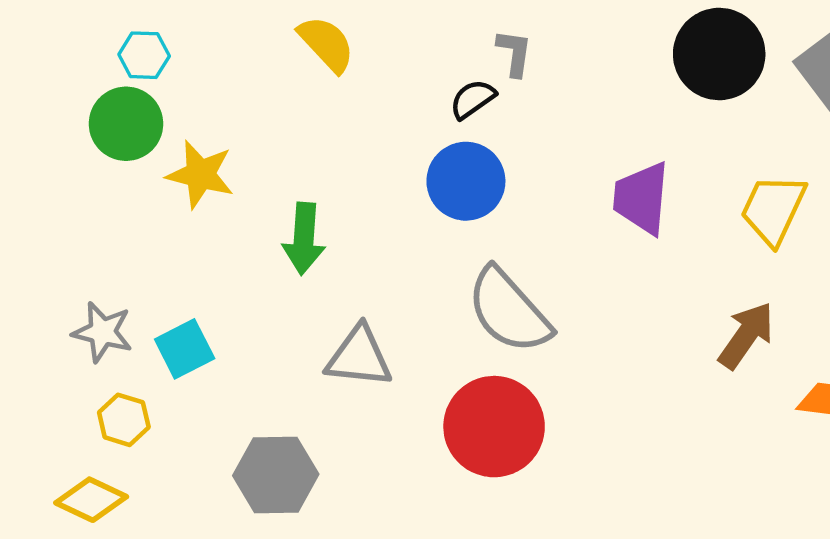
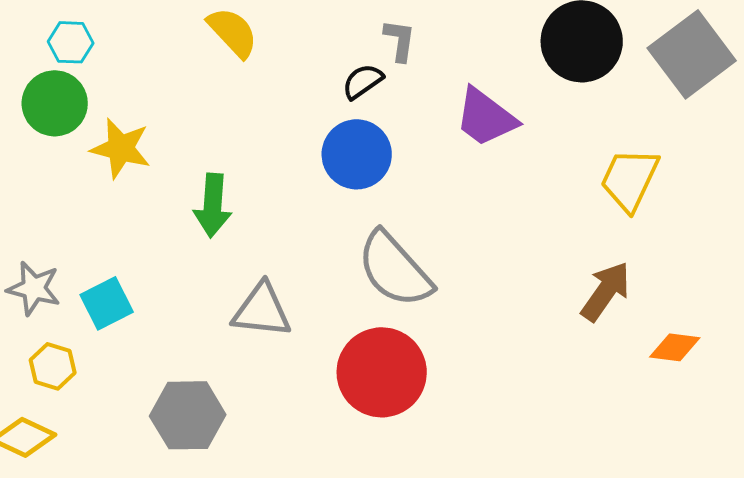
purple trapezoid: (642, 198) -> (486, 117), moved, turned -58

